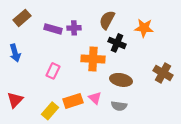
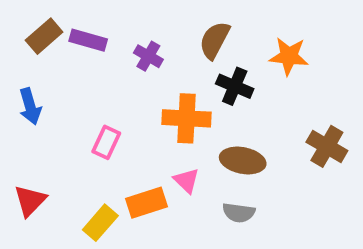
purple cross: (74, 28) -> (148, 56), turned 32
purple rectangle: (53, 29) -> (88, 40), moved
pink triangle: (95, 98) -> (187, 181), moved

